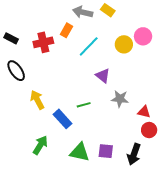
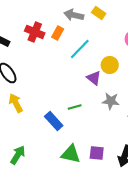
red cross: (43, 42) -> (35, 32), moved, turned 36
yellow circle: (124, 44) -> (110, 65), moved
yellow arrow: (37, 100) -> (16, 103), moved
green arrow: (40, 145) -> (18, 155), moved

